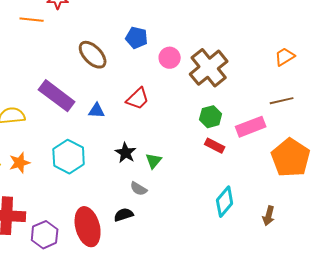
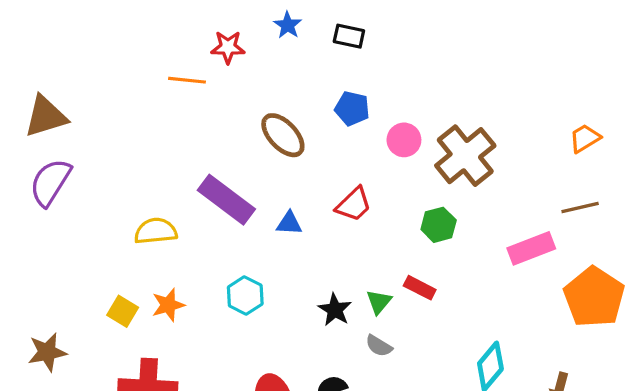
green hexagon: (211, 117) -> (439, 225), moved
red rectangle: (215, 146) -> (420, 288), moved
black star: (126, 153) -> (335, 310), moved
cyan hexagon: (69, 157) -> (245, 296), size x0.7
gray semicircle: (139, 189) -> (379, 346), moved

